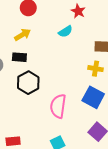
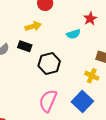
black hexagon: (28, 83) -> (49, 63), moved

